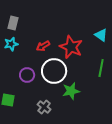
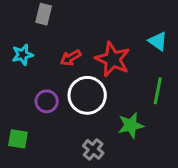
gray rectangle: (13, 23) -> (44, 14), moved
green star: (71, 91) -> (131, 125), moved
gray cross: (44, 107) -> (93, 149), moved

